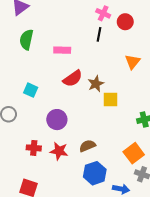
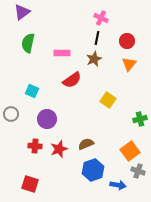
red circle: (125, 22) -> (127, 41), moved
brown star: (96, 84) -> (94, 59), moved
yellow square: (111, 100) -> (108, 100), turned 35
purple circle: (57, 120) -> (47, 119), moved
red star: (59, 151) -> (59, 149), turned -30

